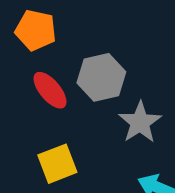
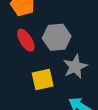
yellow square: (57, 164) -> (43, 79), moved

